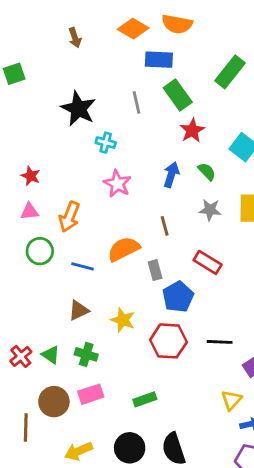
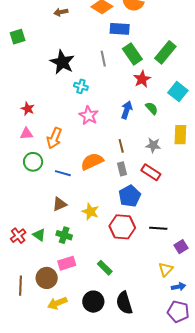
brown arrow: (75, 38) -> (61, 12), turned 96
green rectangle: (230, 72) -> (165, 52), moved
gray star: (210, 210) -> (153, 145), moved
gray rectangle: (155, 270) -> (122, 169), moved
green rectangle: (145, 399) -> (105, 268), turned 63
brown circle: (54, 402) -> (47, 278), moved

